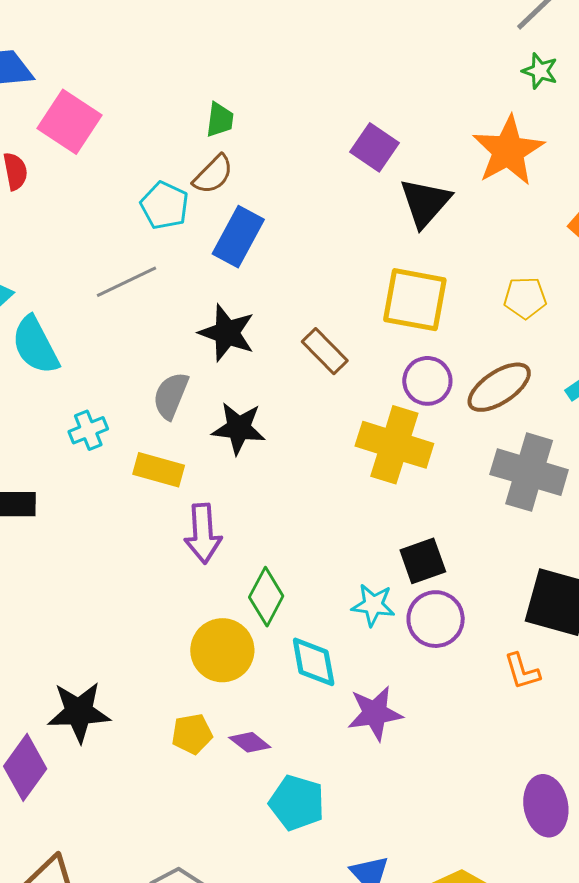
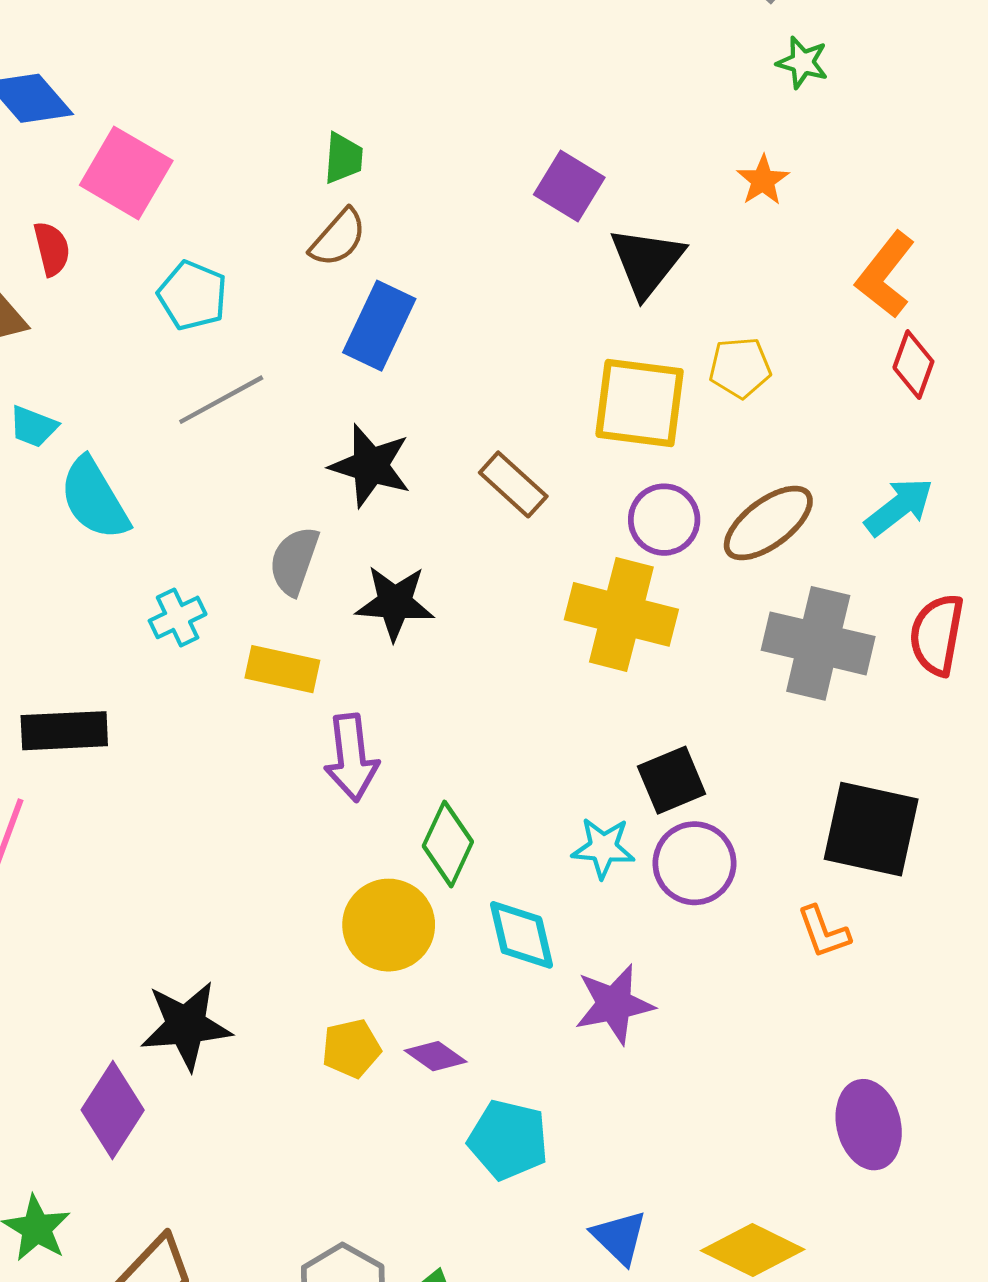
orange star: (508, 151) -> (763, 180), size x0.5
cyan pentagon: (164, 205) -> (192, 295), moved
yellow pentagon: (525, 298) -> (740, 368), moved

